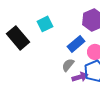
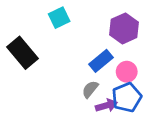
cyan square: (45, 24) -> (59, 18), moved

